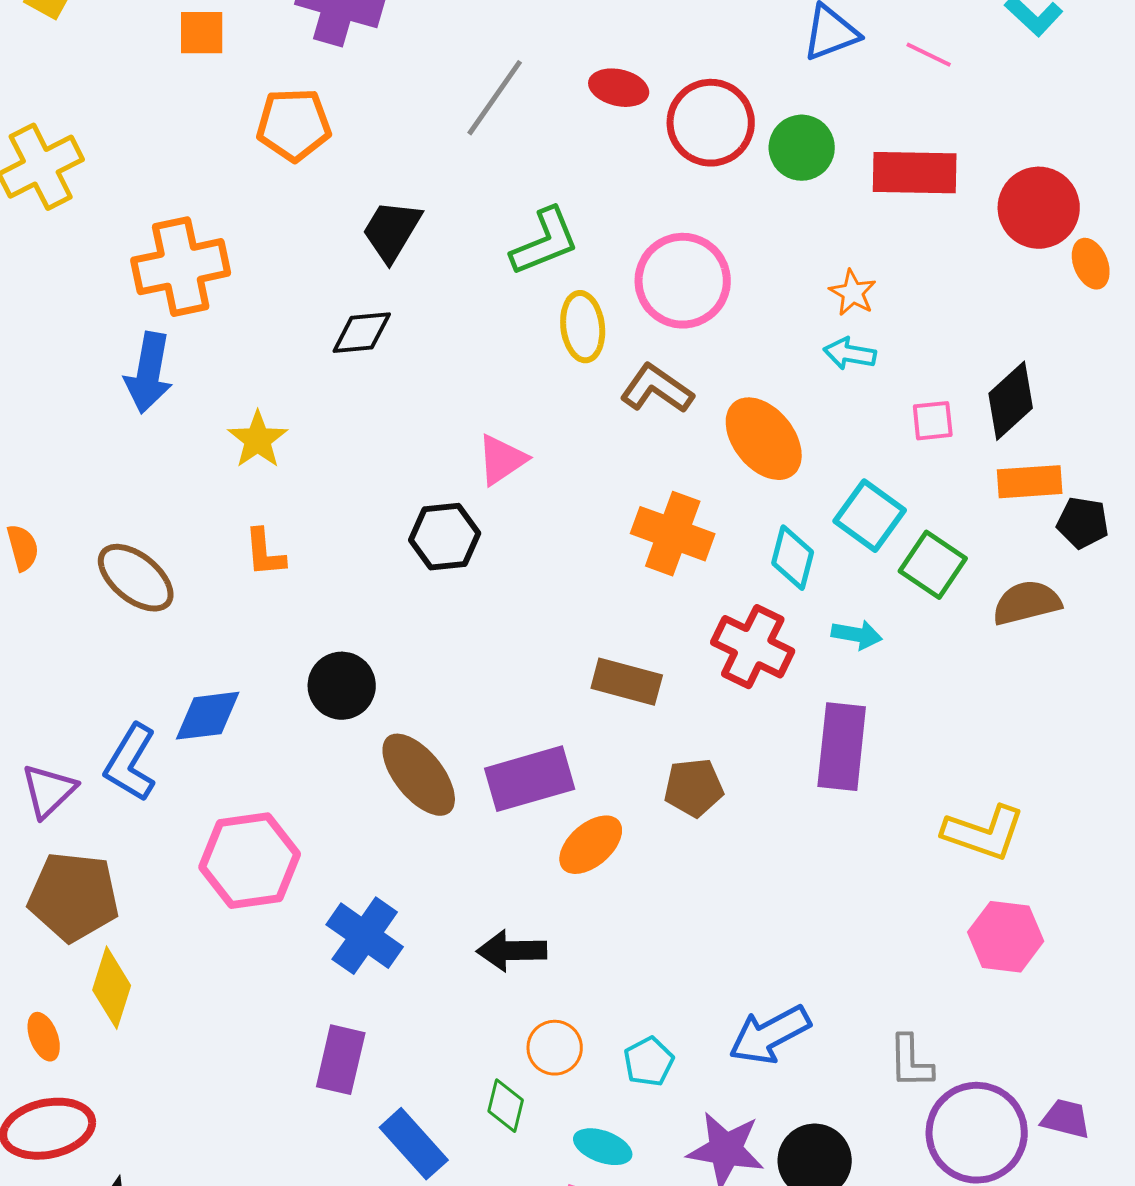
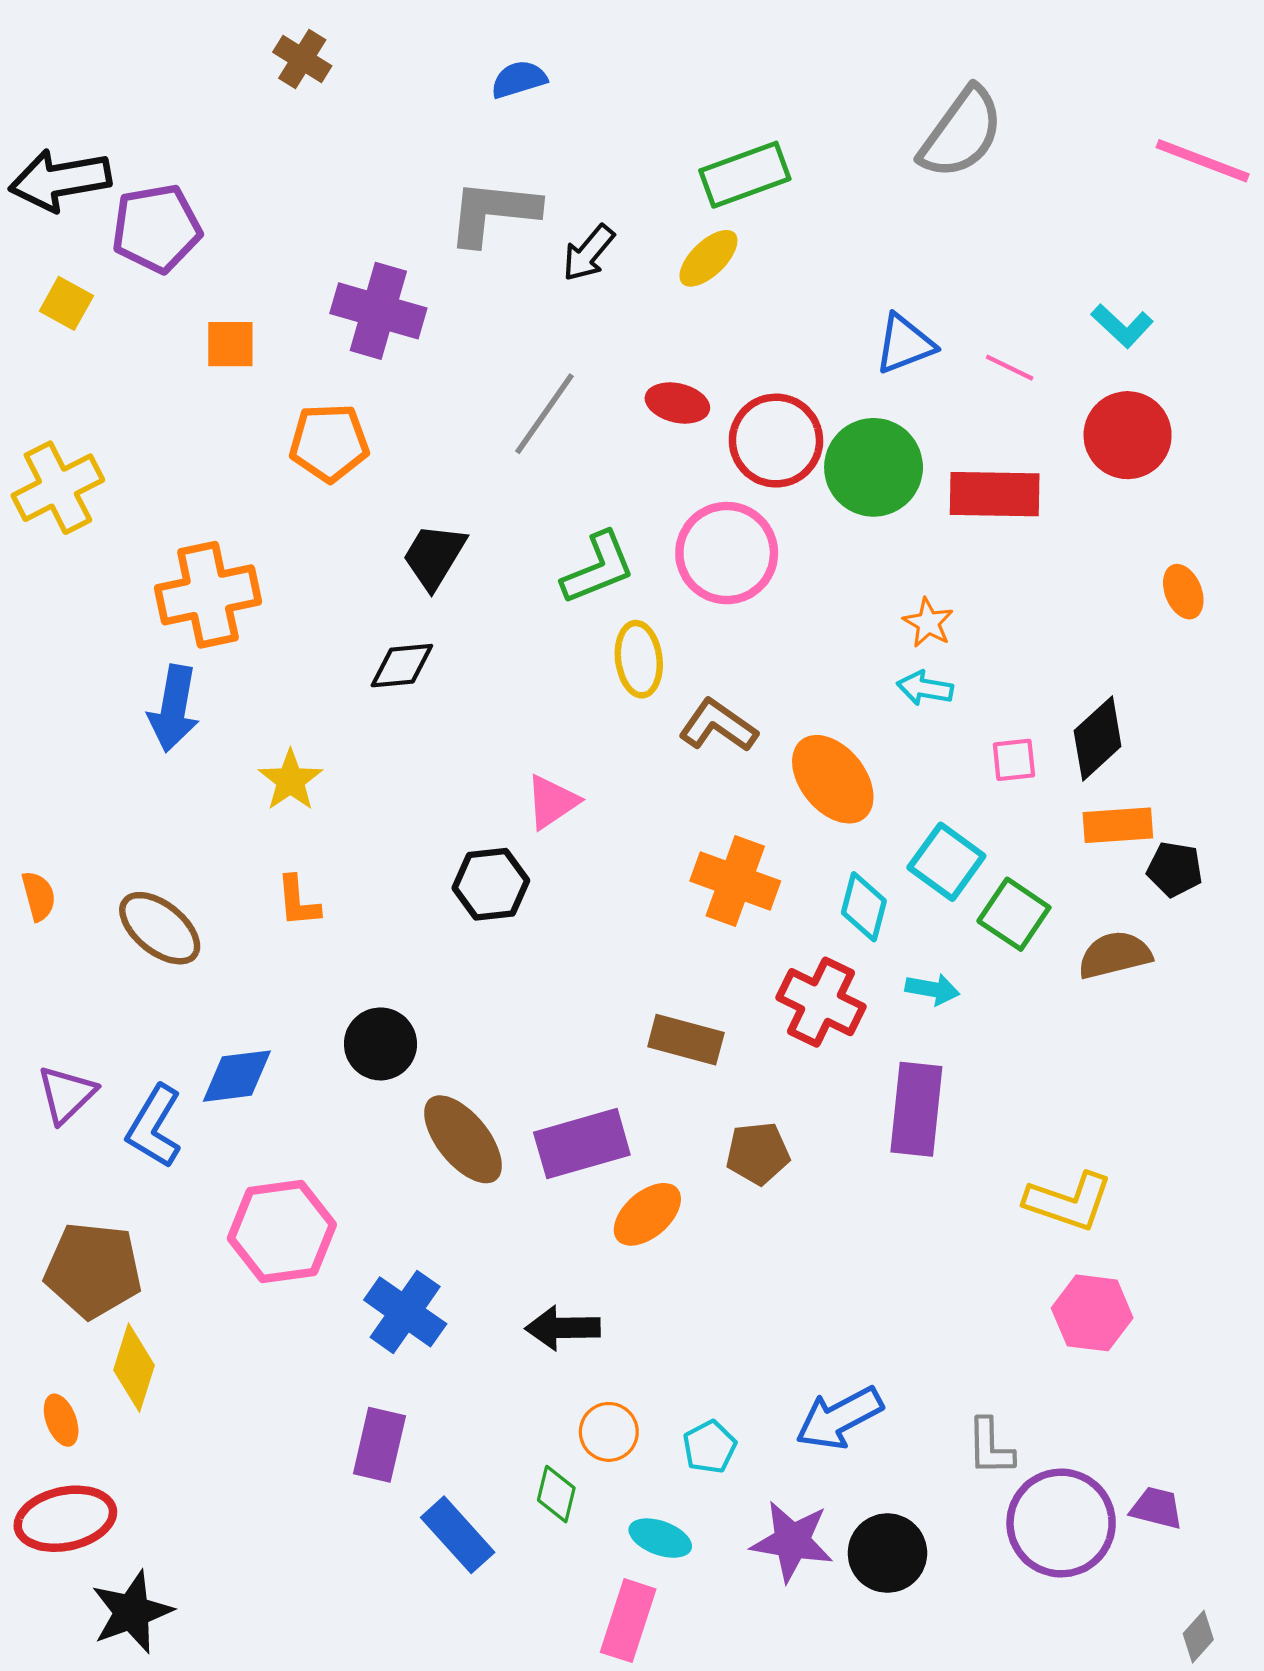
green circle: (802, 148) -> (874, 467), size x1.4
red circle: (1039, 208) -> (1128, 435), moved
pink circle: (683, 281) -> (727, 553), moved
purple triangle: (49, 791) -> (66, 1094), moved

